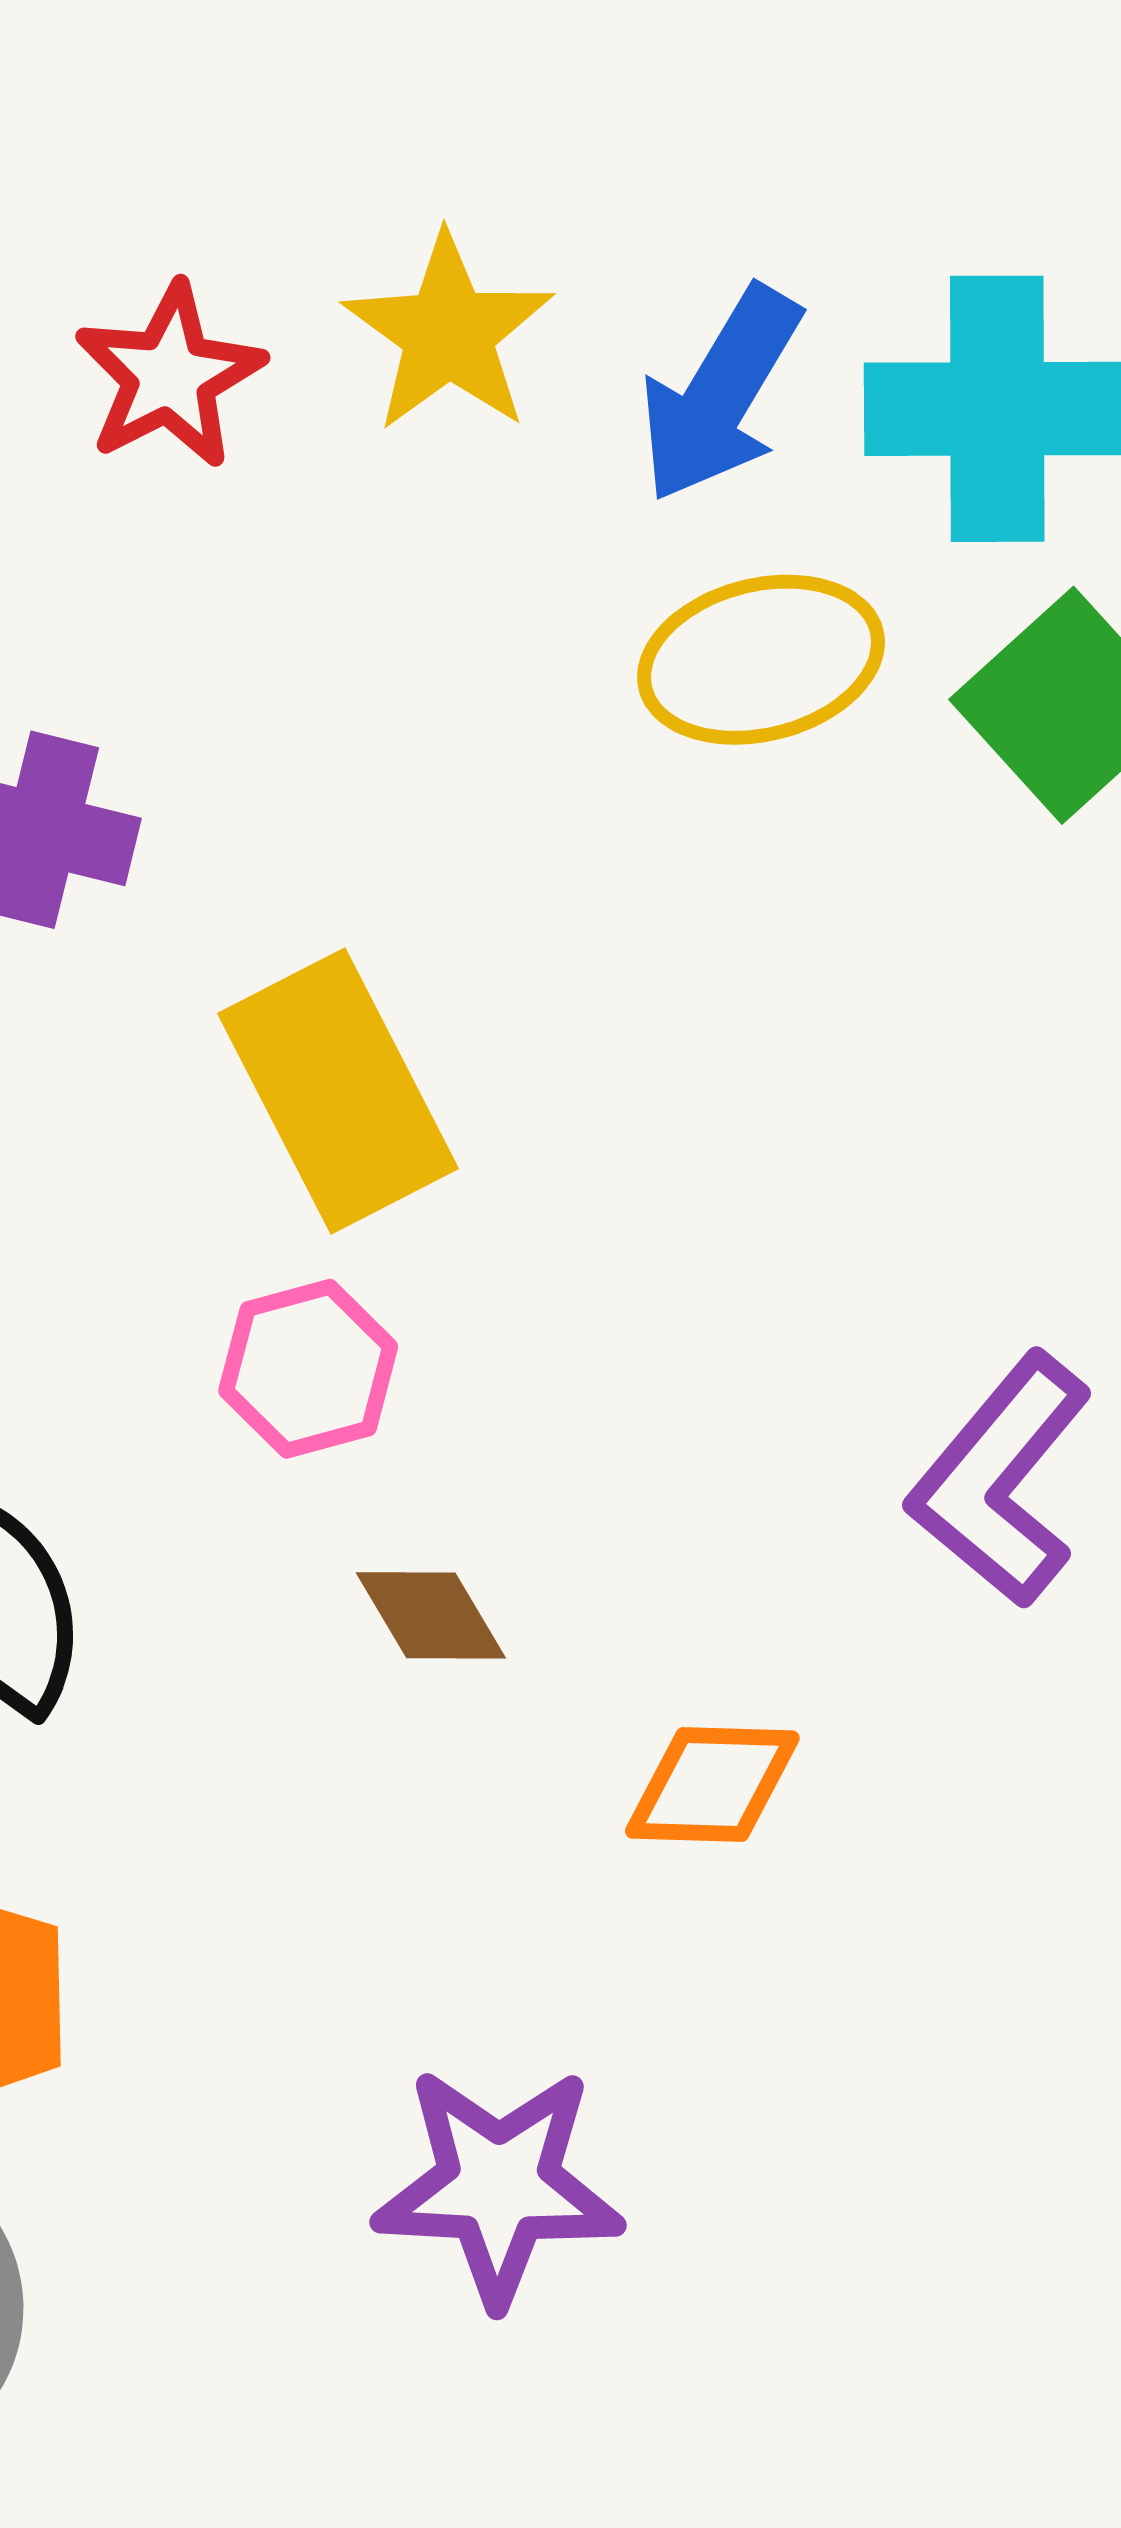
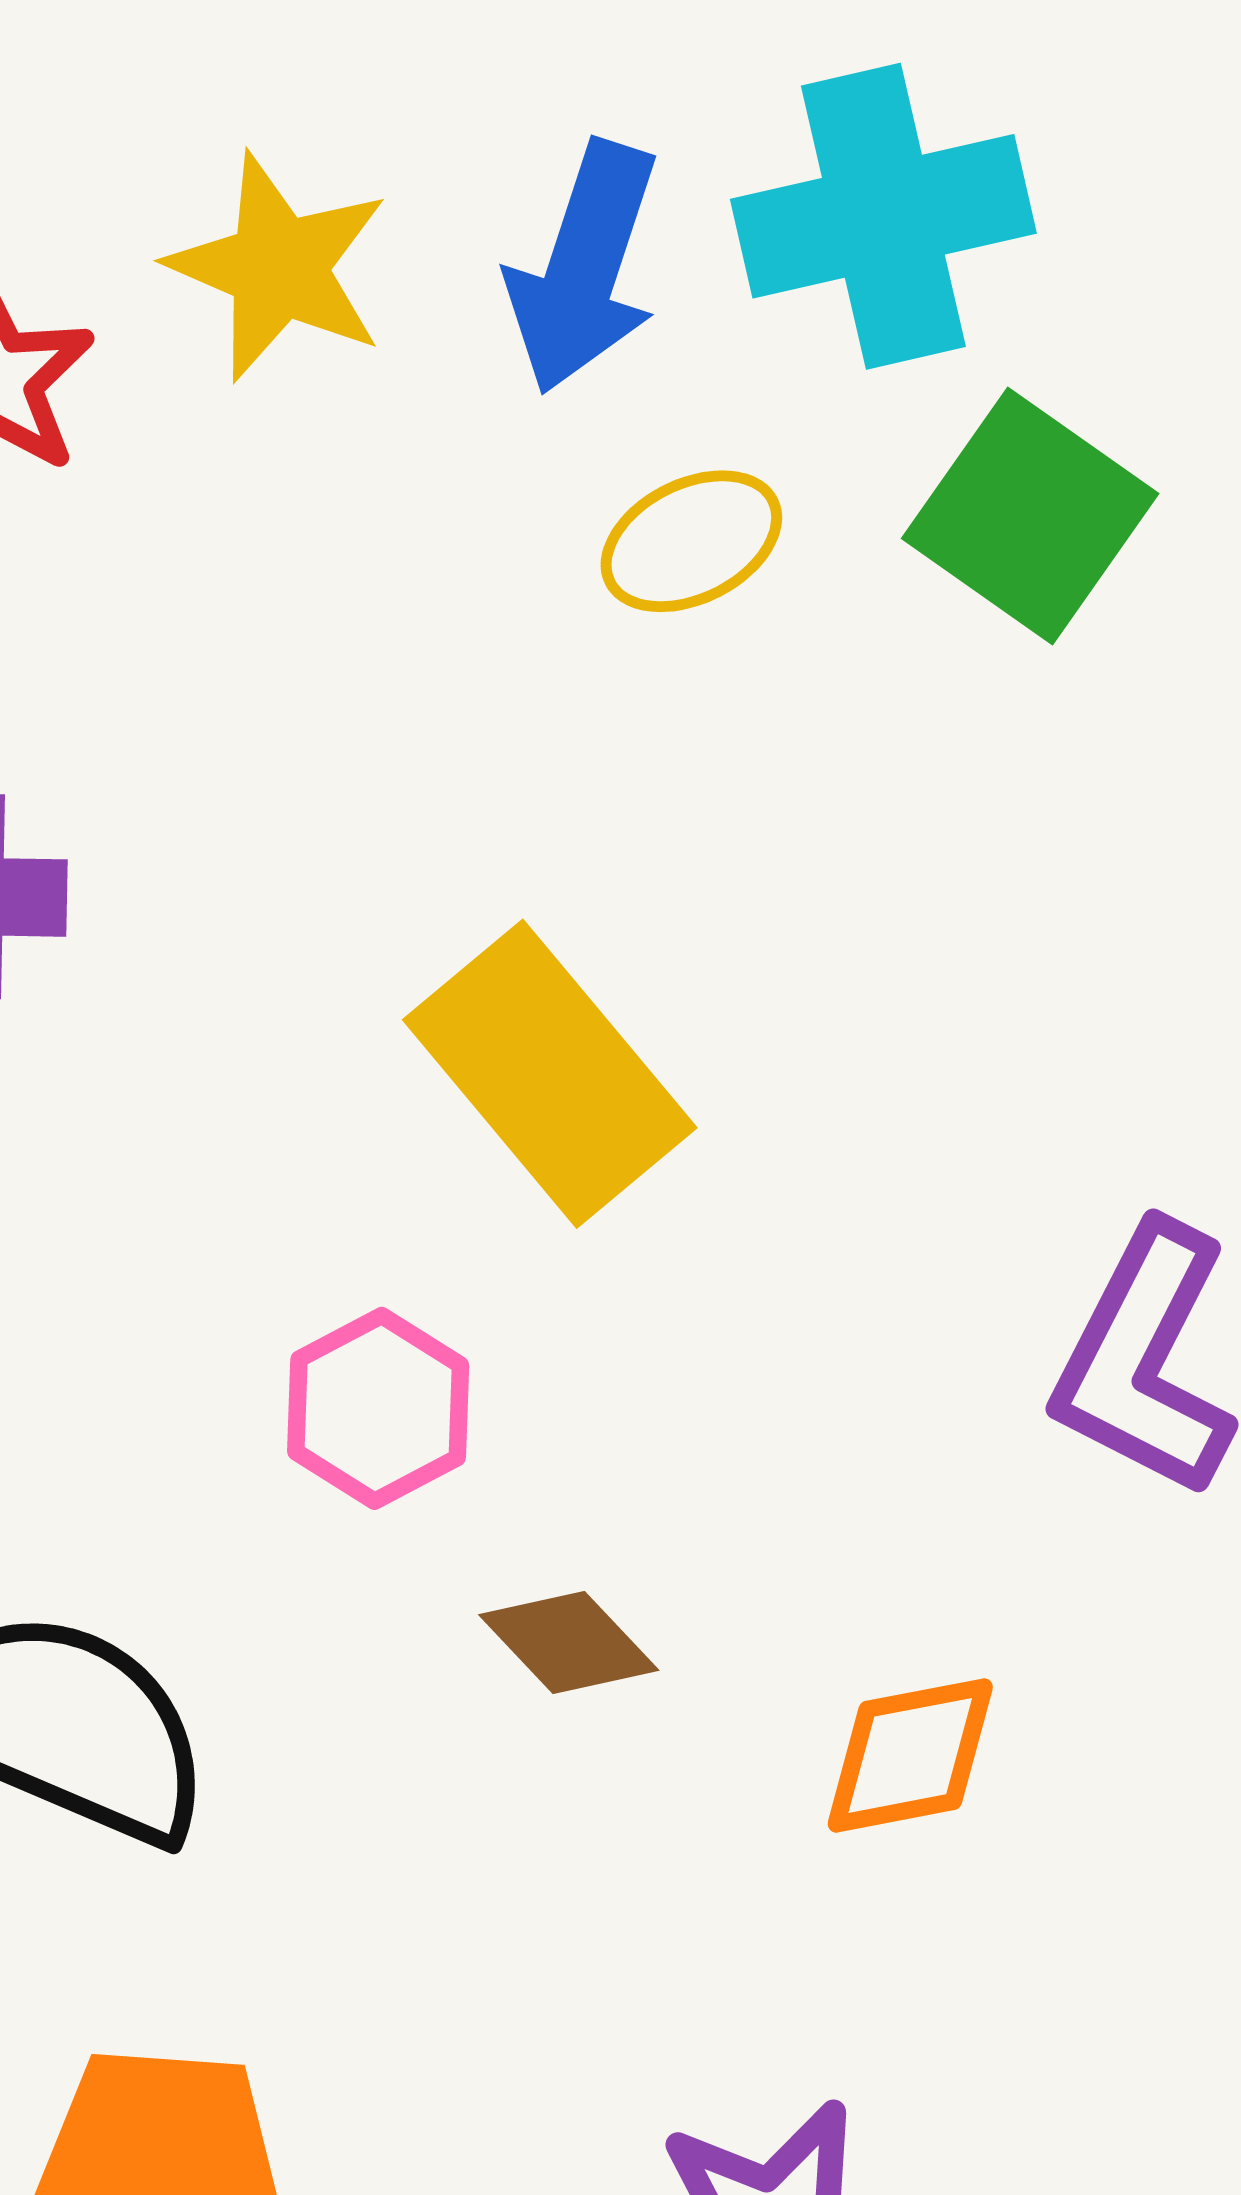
yellow ellipse: (761, 660) -> (691, 541), size x0.7
yellow rectangle: (338, 1091) -> (550, 1074), moved

